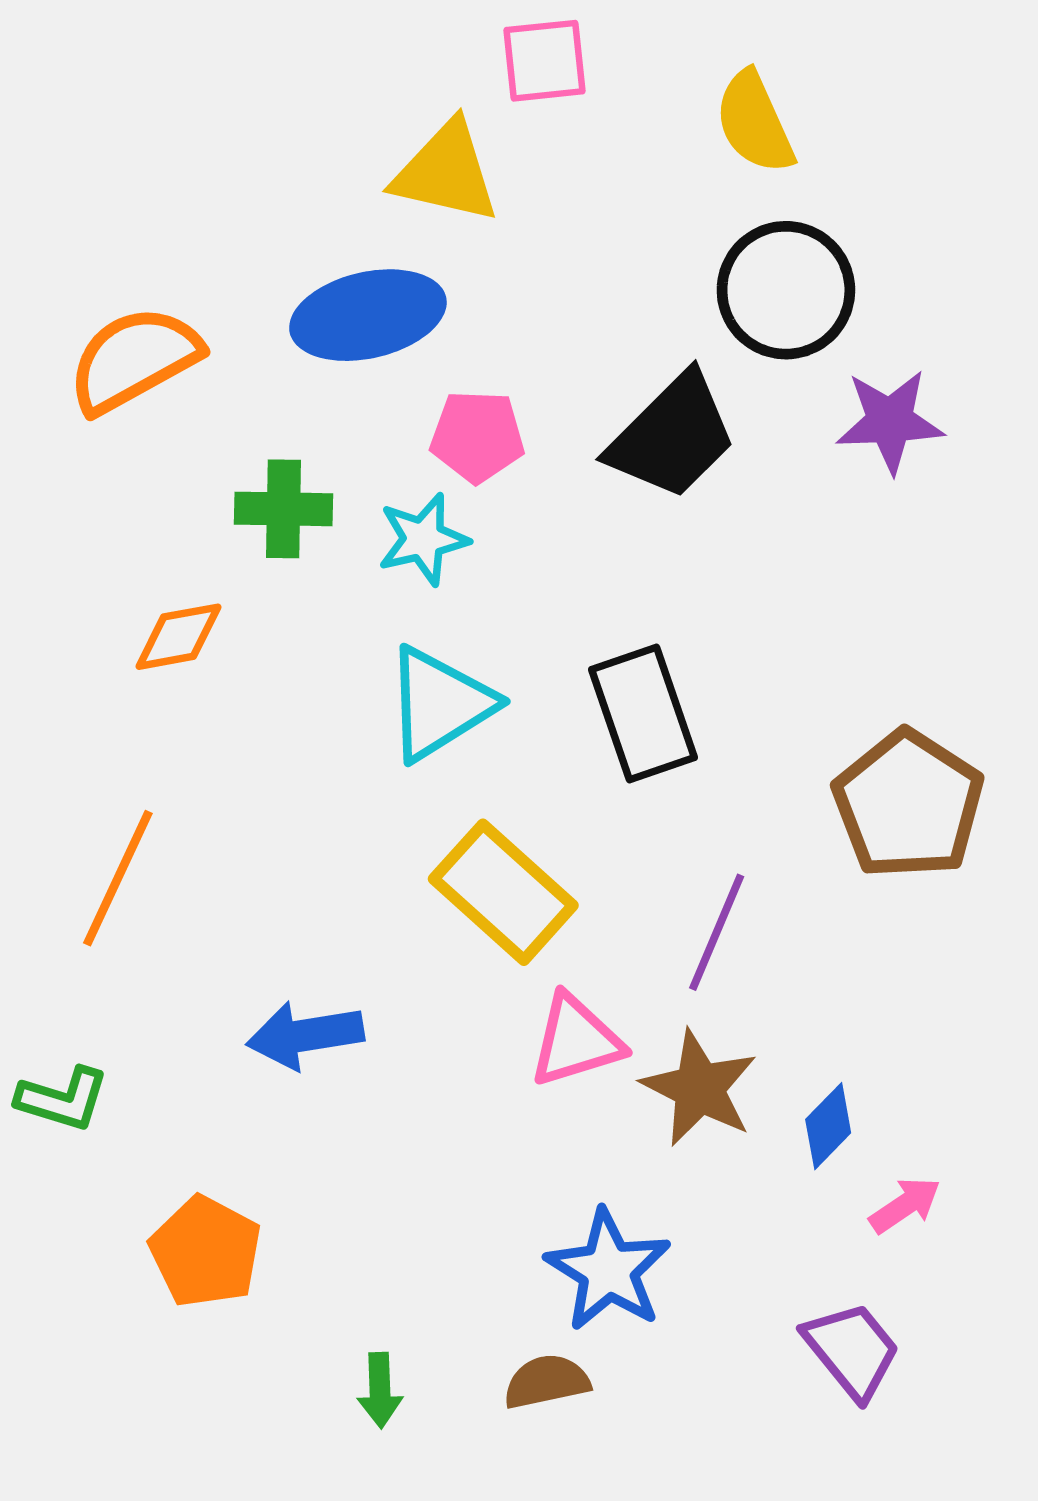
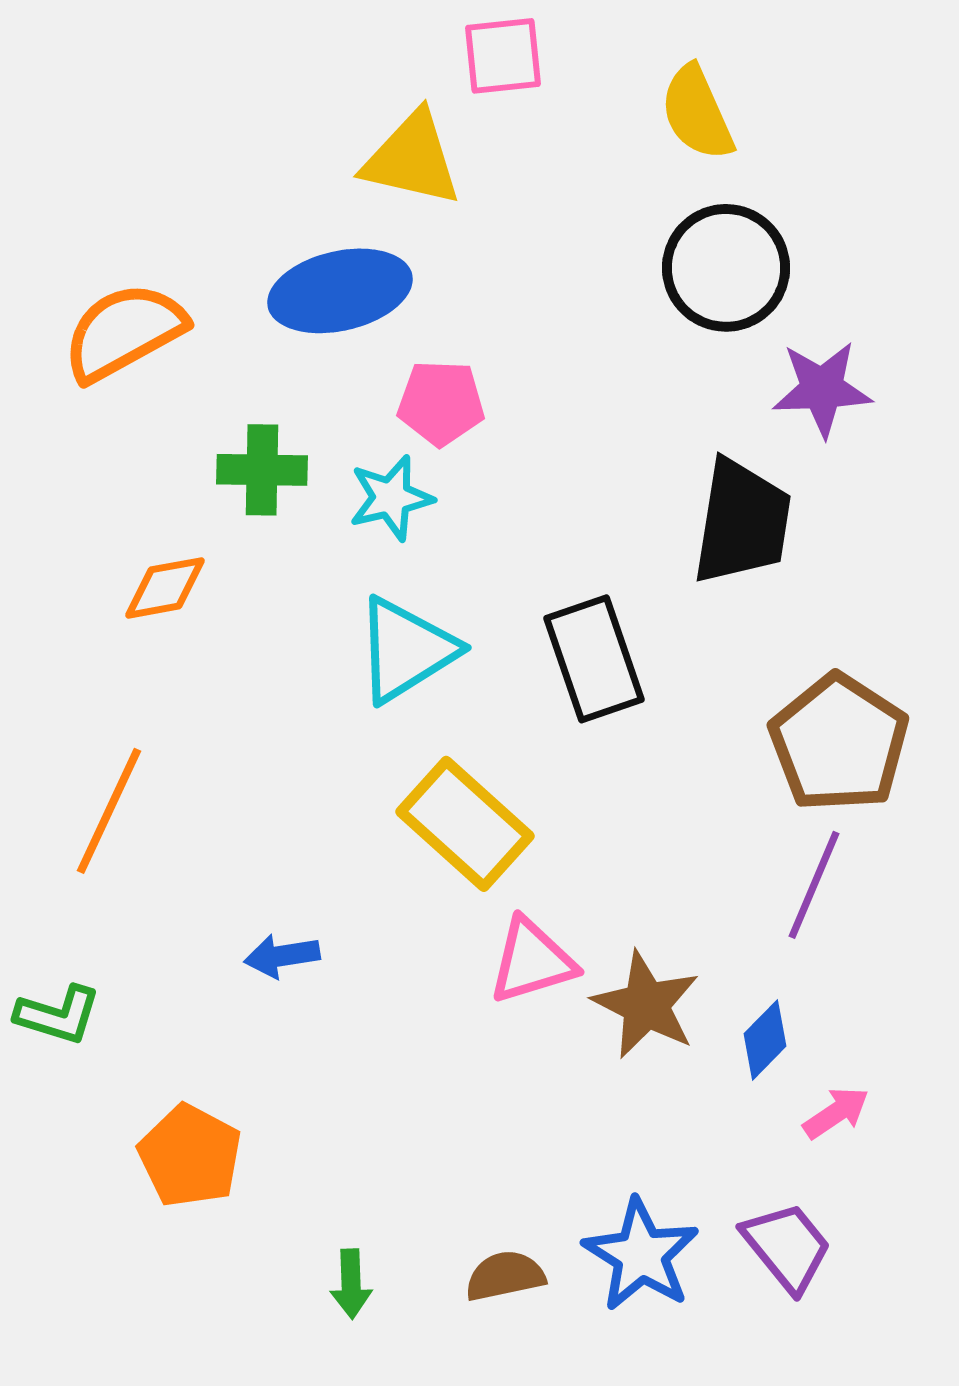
black trapezoid: (672, 436) -> (742, 522), moved, turned -36
purple line: (717, 932) -> (814, 885), moved
blue arrow: (305, 1035) -> (282, 956), size x0.7
blue star: (608, 1270) -> (641, 1255), moved

